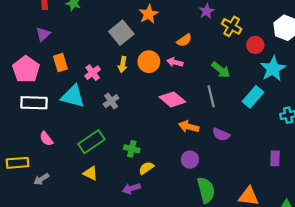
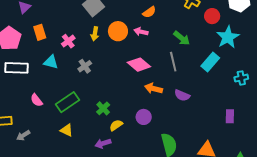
cyan triangle: (73, 96) -> (51, 62), size x0.7
pink semicircle: (46, 139) -> (36, 100), moved
green cross: (132, 149) -> (103, 108), turned 32
purple circle: (190, 160) -> (144, 117), moved

